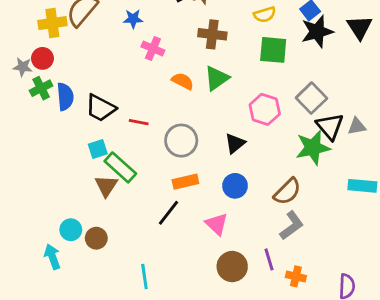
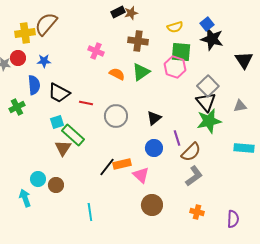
blue star: (133, 19) -> (44, 61), moved
black triangle: (360, 27) -> (244, 60), moved
black star: (317, 32) -> (212, 39), turned 30
green cross: (41, 88) -> (17, 107), moved
pink hexagon: (265, 109) -> (175, 67), moved
black triangle: (330, 126) -> (206, 102), moved
orange rectangle: (185, 182) -> (122, 164), moved
purple line: (269, 259) -> (177, 138), moved

